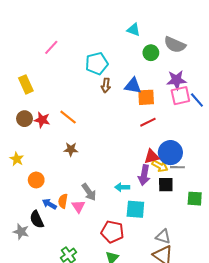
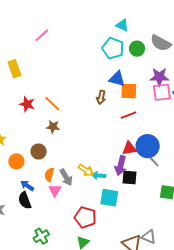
cyan pentagon: (97, 63) -> (113, 48), moved, turned 30
brown arrow: (106, 85) -> (101, 97), moved
brown circle: (24, 119) -> (39, 152), moved
brown star: (71, 149) -> (53, 127), moved
yellow arrow: (160, 166) -> (86, 170), moved
gray line: (177, 167) -> (153, 161), turned 40
black square: (166, 185) -> (129, 177), moved
orange semicircle: (63, 201) -> (49, 175), moved
black semicircle: (37, 219) -> (25, 200), moved
gray triangle: (163, 237) -> (149, 237), moved

